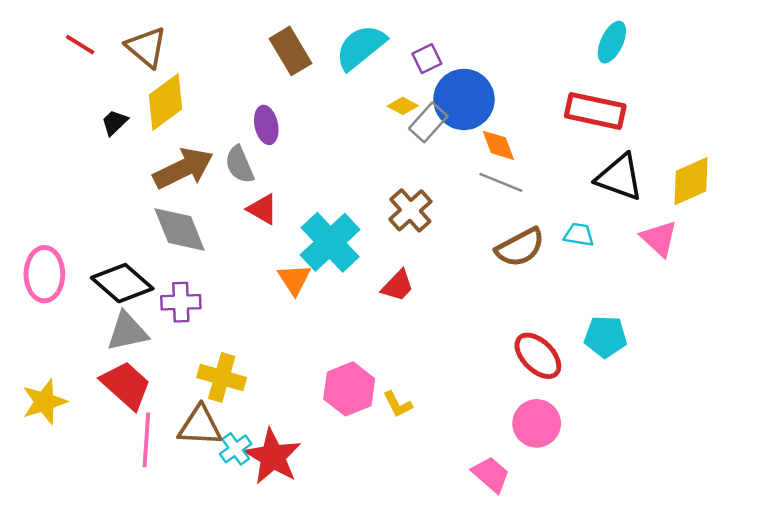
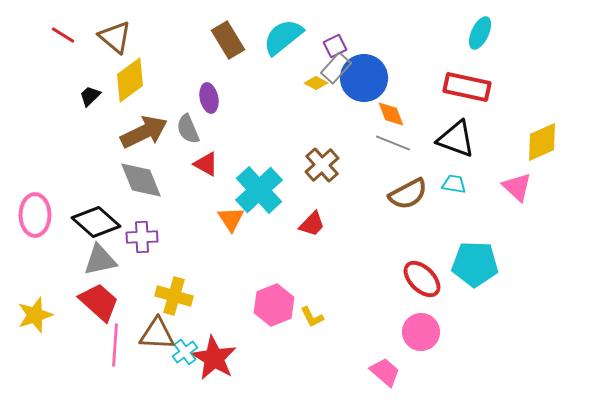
gray rectangle: (428, 122) -> (336, 68), moved
black triangle: (620, 177) -> (456, 139), moved
cyan pentagon: (606, 337) -> (475, 264), size x1.4

